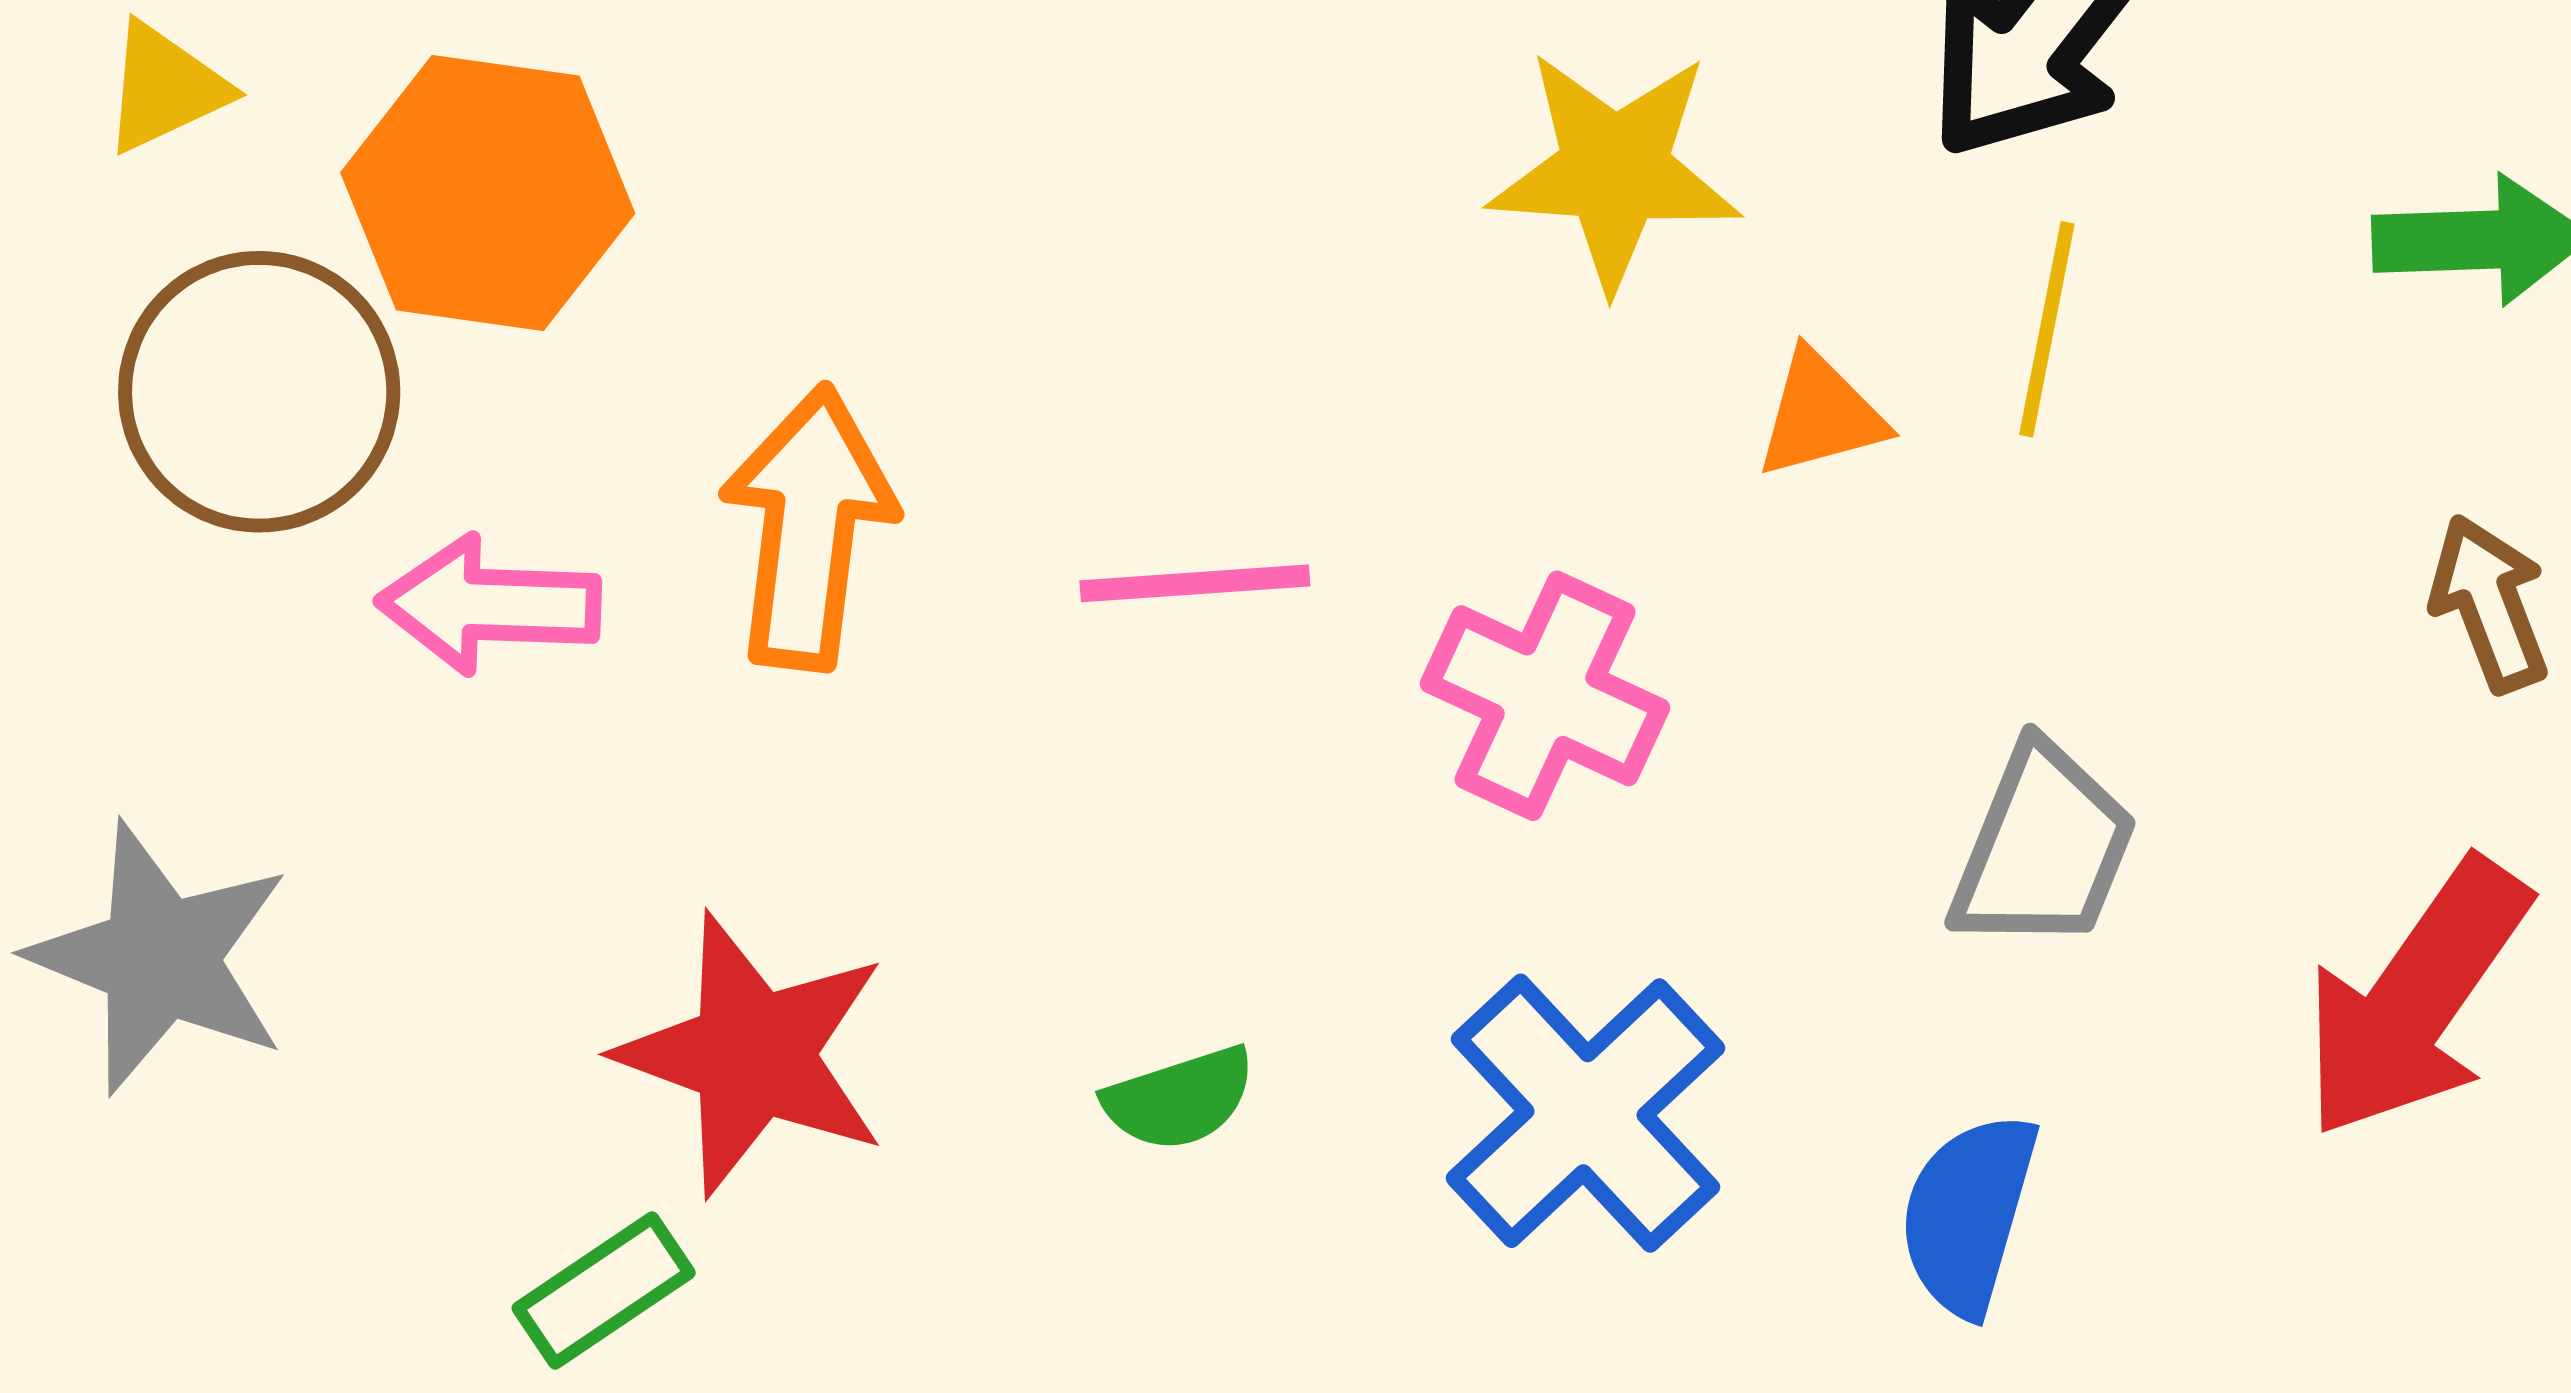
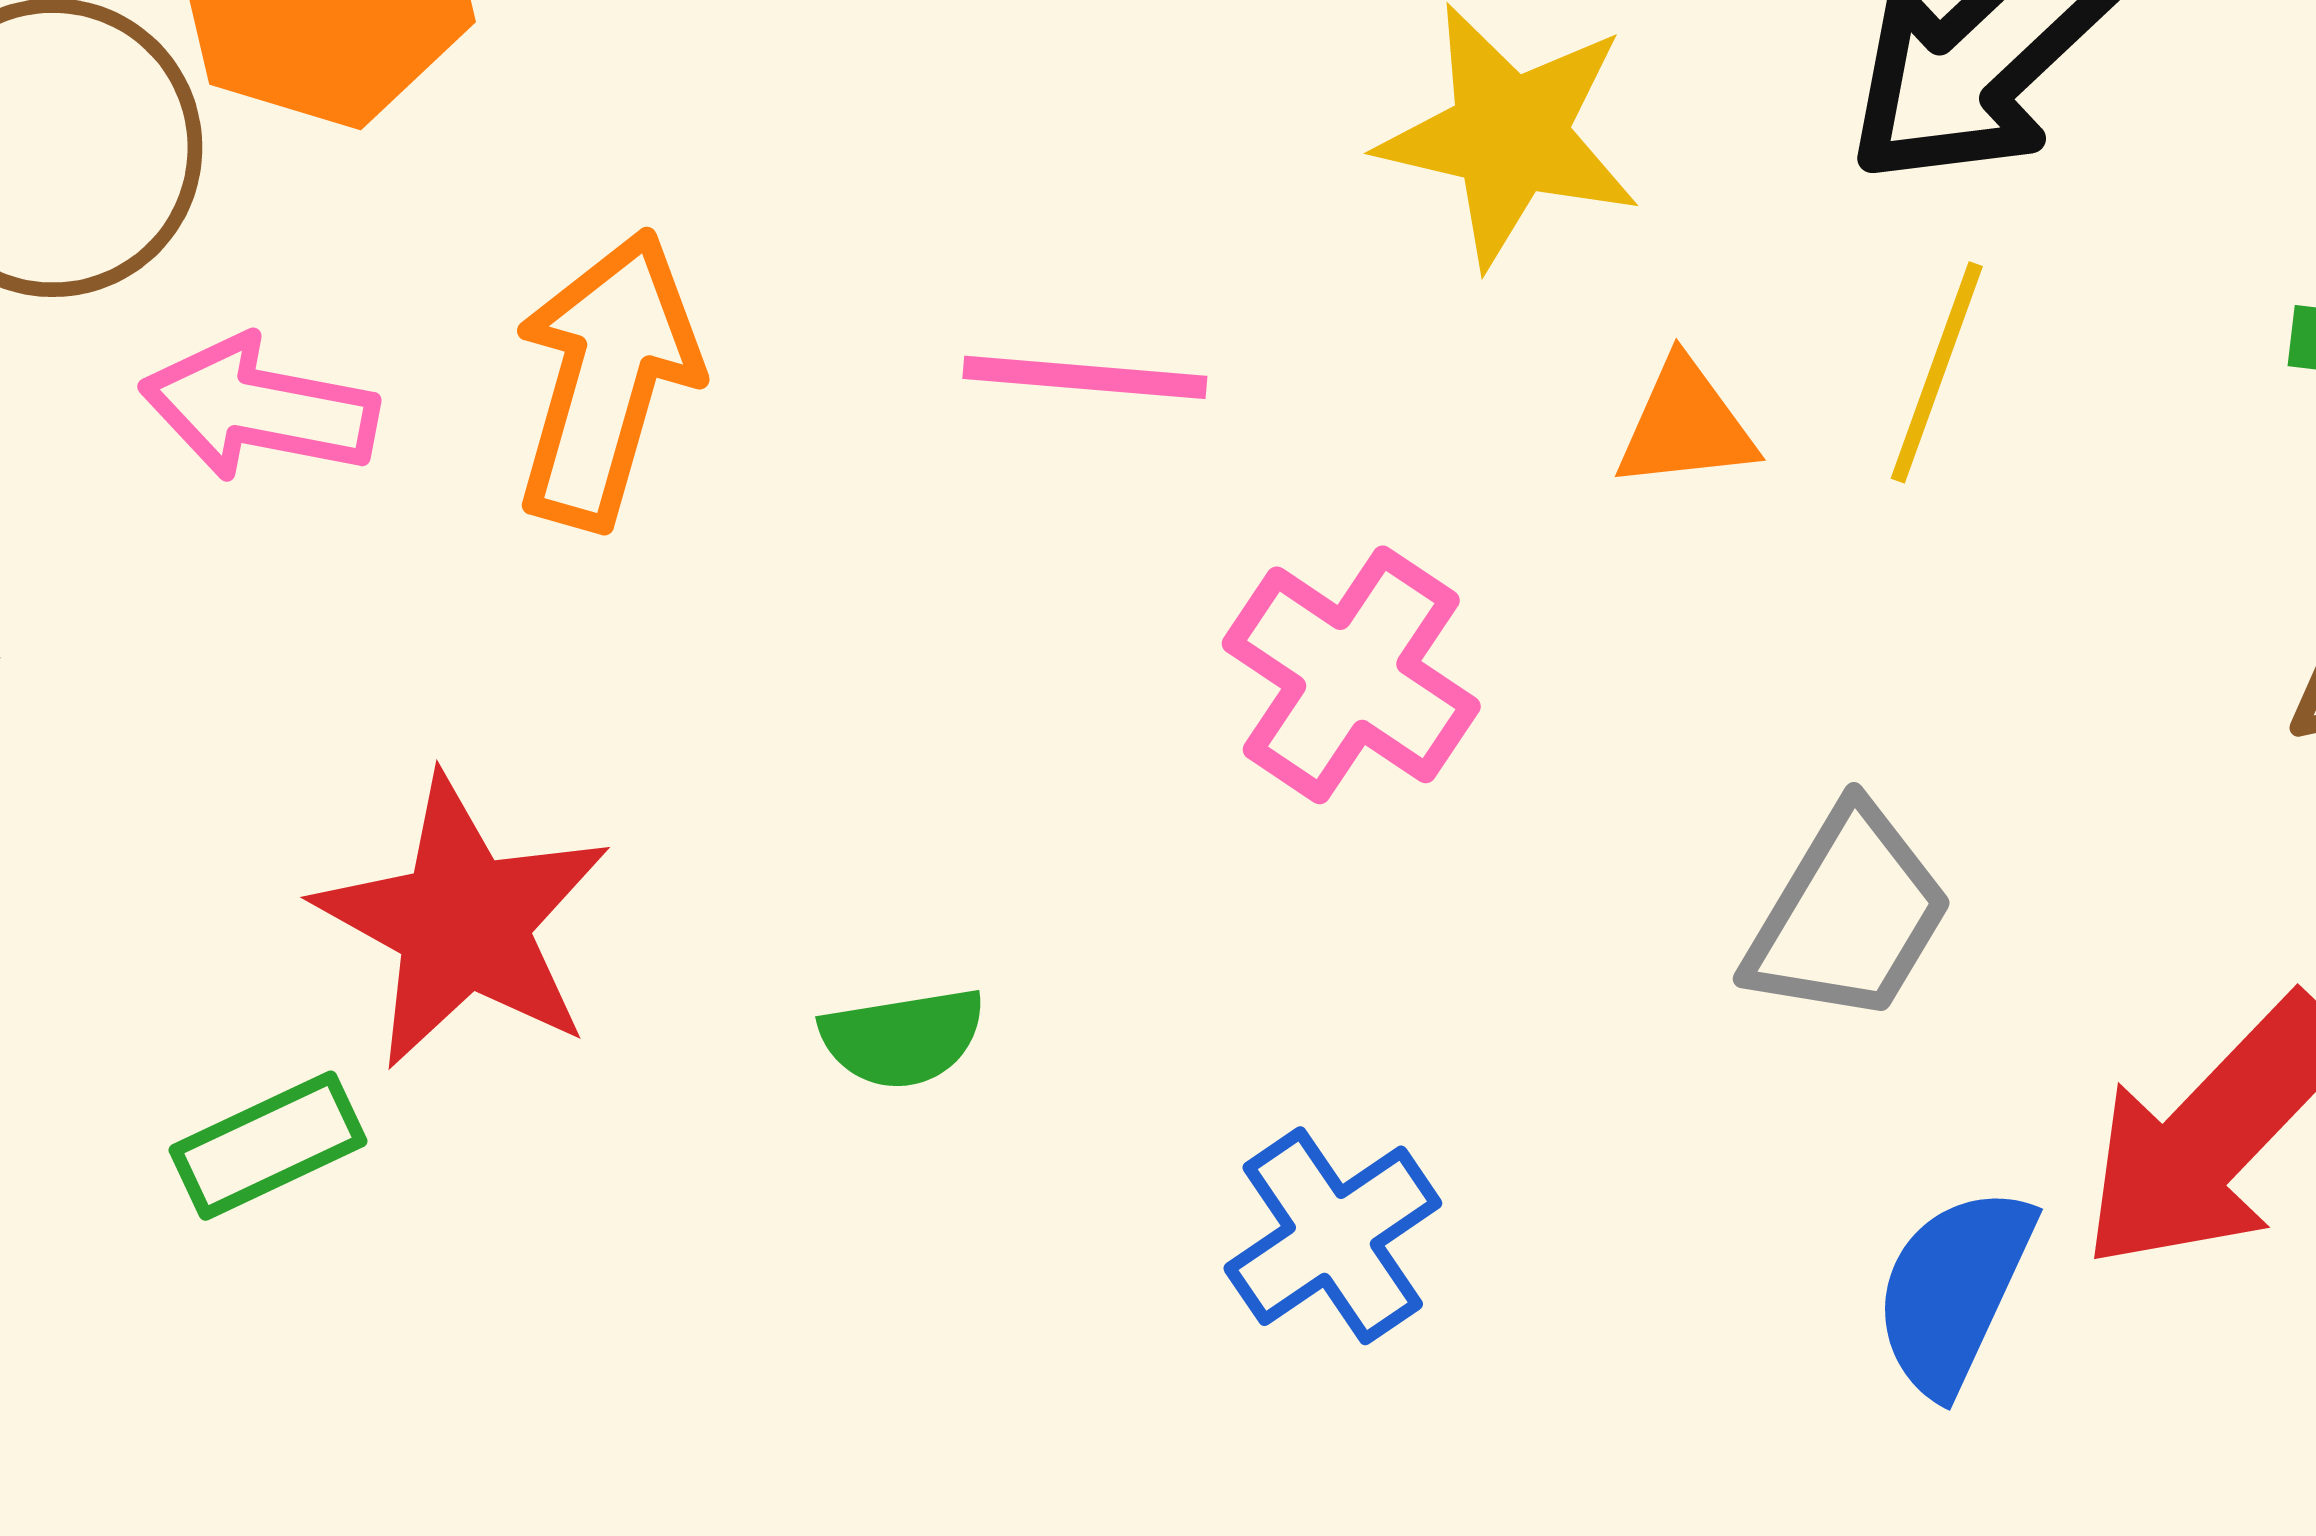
pink line: (1195, 583) -> (1085, 377), moved
blue cross: (1585, 1113) -> (1333, 1236), moved, size x0.7
blue semicircle: (1968, 1214) -> (1954, 1290), moved

